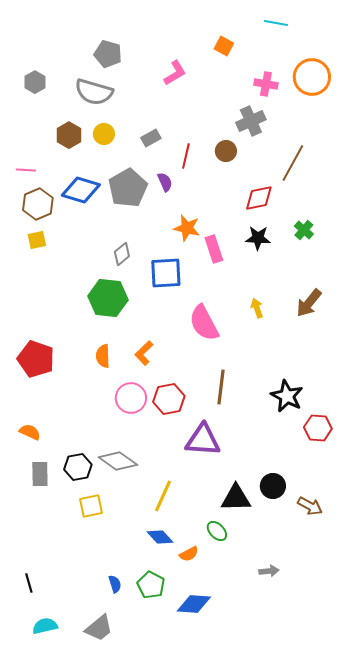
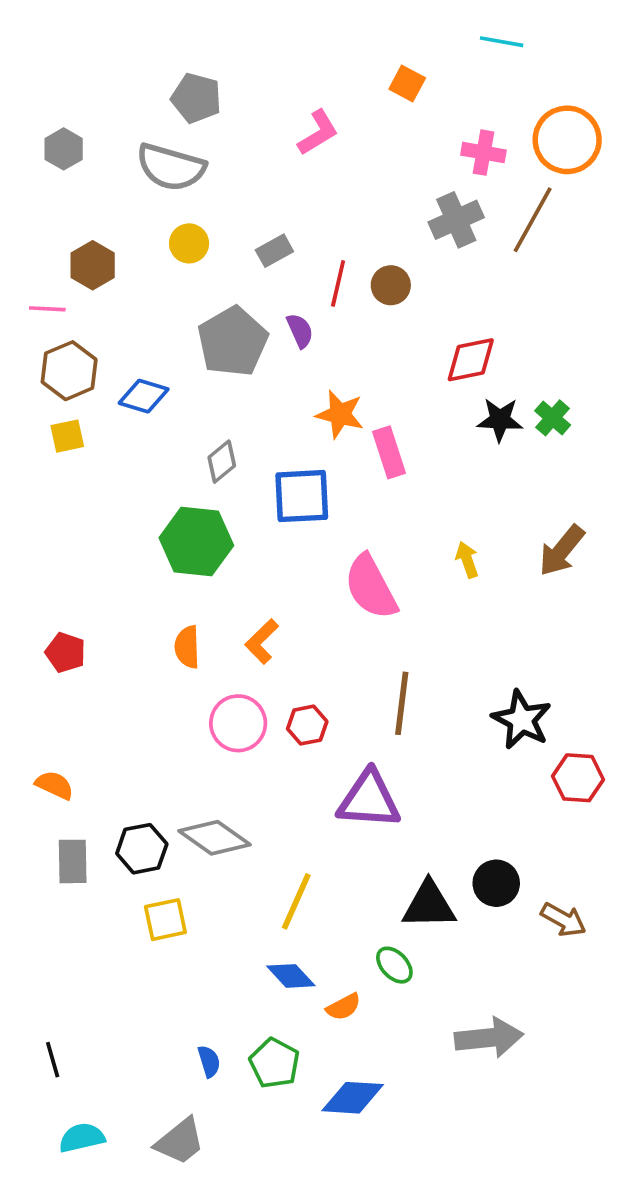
brown hexagon: (69, 135) -> (93, 265), moved
brown circle: (226, 151) -> (391, 285), moved
brown line: (293, 163) -> (533, 220), moved
blue diamond: (81, 190) -> (144, 396), moved, size x0.7
black star: (258, 238) -> (500, 420), moved
red pentagon: (36, 359) -> (65, 652), size x0.6
red hexagon: (169, 399) -> (307, 725), size x0.7
gray arrow: (269, 571) -> (489, 1038), size x1.8

